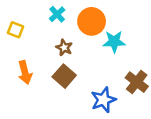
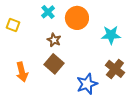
cyan star: (114, 42) -> (111, 35), moved
orange arrow: (25, 73) -> (22, 72), moved

